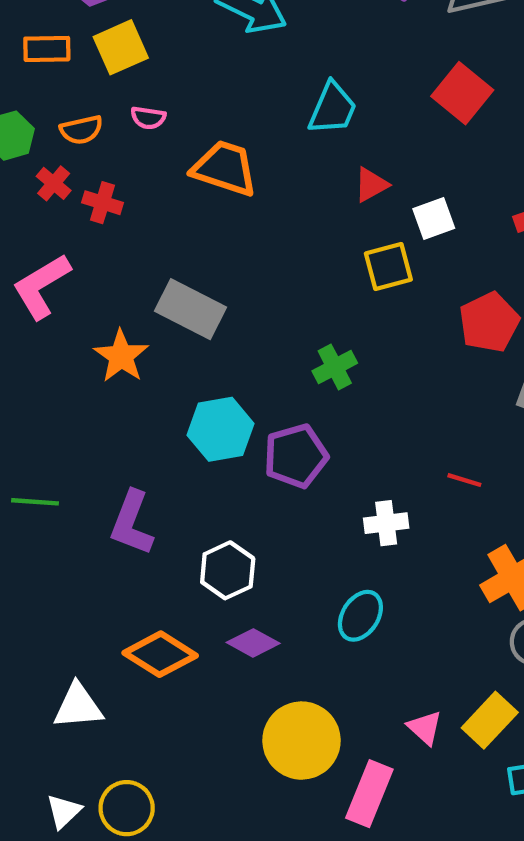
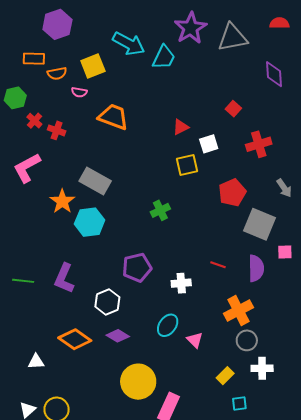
yellow square: (121, 47) -> (93, 66), moved
red square: (462, 93) -> (233, 109), moved, size x0.6
cyan trapezoid: (333, 108) -> (164, 57), moved
orange semicircle: (81, 130) -> (57, 73), moved
cyan hexagon: (221, 429) -> (90, 222), moved
purple pentagon: (296, 456) -> (137, 268), moved
green line: (35, 502) -> (23, 281), moved
white triangle: (78, 706) -> (36, 362), size x0.7
yellow rectangle: (490, 720) -> (225, 376), size x0.7
pink triangle: (425, 728) -> (195, 340), moved

